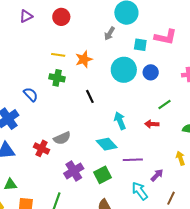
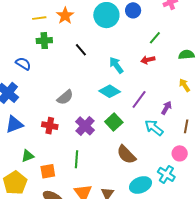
red cross: (41, 148) -> (50, 126), moved
purple line: (133, 160) -> (139, 99), turned -36

